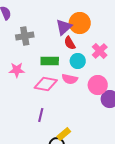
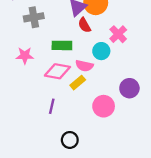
cyan circle: (78, 61) -> (101, 51), moved
pink circle: (98, 85) -> (104, 106), moved
yellow rectangle: (64, 134) -> (78, 83), moved

